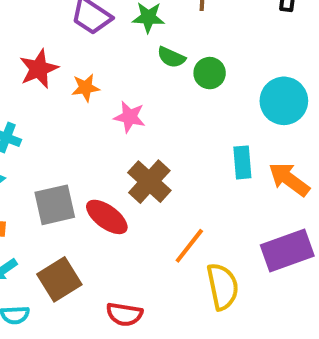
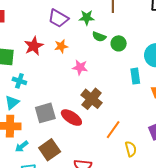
orange star: (86, 88) -> (61, 46), moved
cyan rectangle: (242, 162) -> (135, 76), moved
yellow semicircle: (223, 287) -> (131, 149), size x0.7

